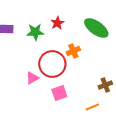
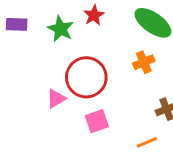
green star: (35, 32) -> (61, 29), turned 30
orange cross: (73, 51) -> (144, 62), moved

